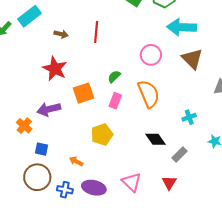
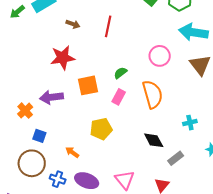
red star: (55, 69) -> (63, 58), turned 30

